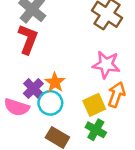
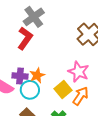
purple cross: (33, 89) -> (20, 76), turned 35
yellow square: (94, 105) -> (63, 89), moved, turned -30

